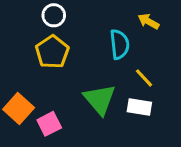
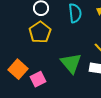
cyan semicircle: (119, 44) -> (75, 13), moved

